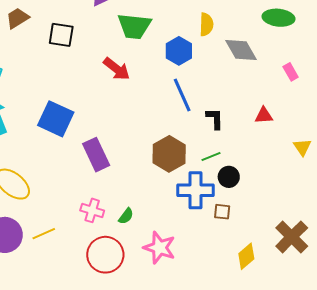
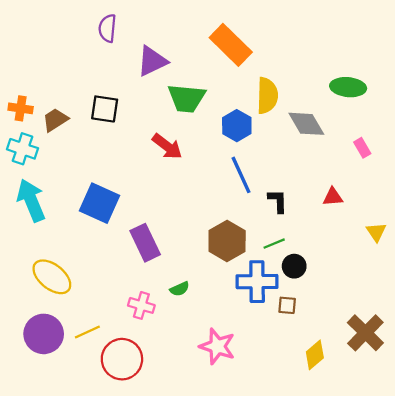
brown trapezoid: (17, 18) -> (55, 120), moved
yellow semicircle: (206, 24) -> (267, 96), size x1.4
green semicircle: (126, 216) -> (180, 289), moved, turned 30
red circle: (105, 255) -> (122, 359), moved

